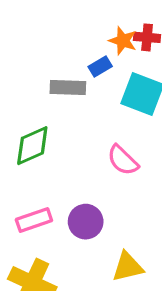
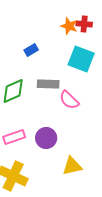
blue rectangle: (100, 66) -> (31, 50), moved
gray rectangle: (68, 87) -> (48, 84), moved

